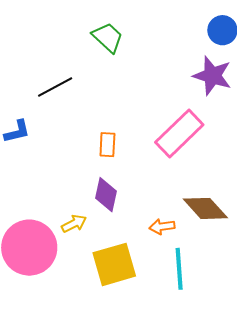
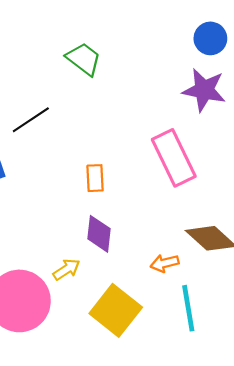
pink rectangle: (179, 134) -> (174, 158), turned -66
yellow square: (114, 264) -> (116, 310), turned -30

